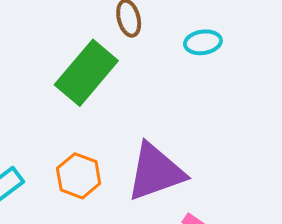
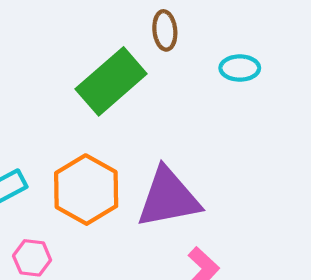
orange hexagon: (79, 176) -> (86, 190), size x1.4

